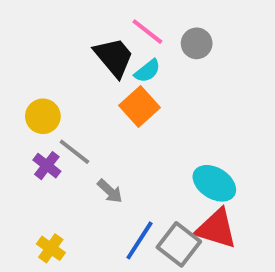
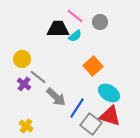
black trapezoid: (114, 57) -> (58, 29), turned -50
orange square: (139, 106) -> (93, 66), moved
gray arrow: (110, 191) -> (56, 97), size x1.5
blue line: (139, 240) -> (77, 108), moved

